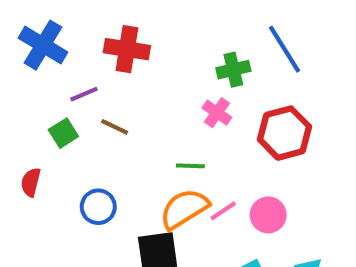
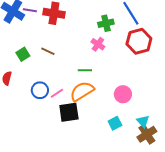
purple line: (84, 94) -> (30, 10), moved, turned 32
red hexagon: (285, 133) -> (139, 41), moved
pink line: (223, 211) -> (57, 93), moved

